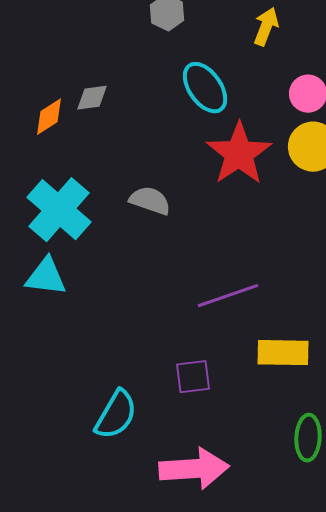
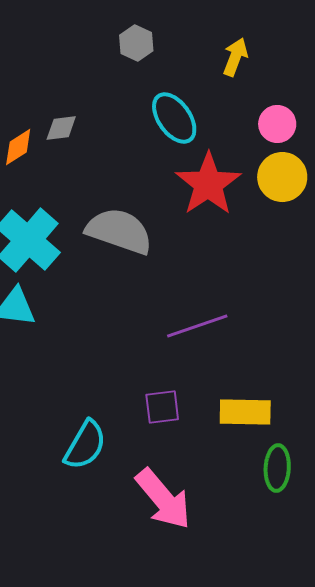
gray semicircle: (150, 201) -> (119, 231), size x1.6
yellow rectangle: (283, 353) -> (245, 412), moved
pink arrow: (194, 469) -> (163, 499), turned 54

